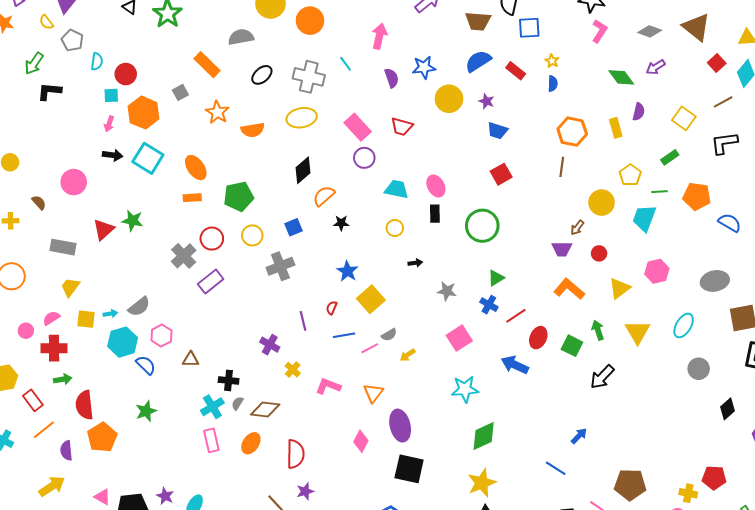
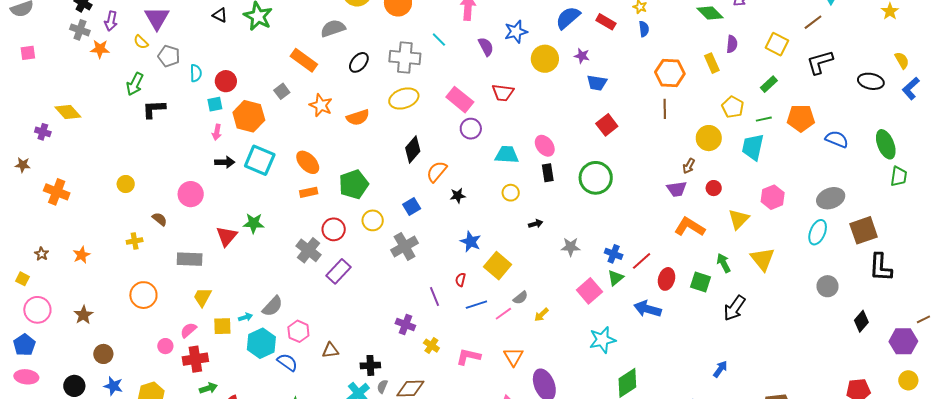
green triangle: (496, 278) -> (616, 278), moved
cyan ellipse: (684, 325) -> (818, 232), moved

